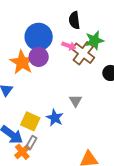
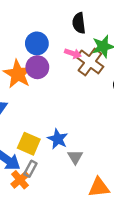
blue circle: (39, 37) -> (37, 43), size x0.7
gray triangle: (76, 101) -> (75, 157), moved

